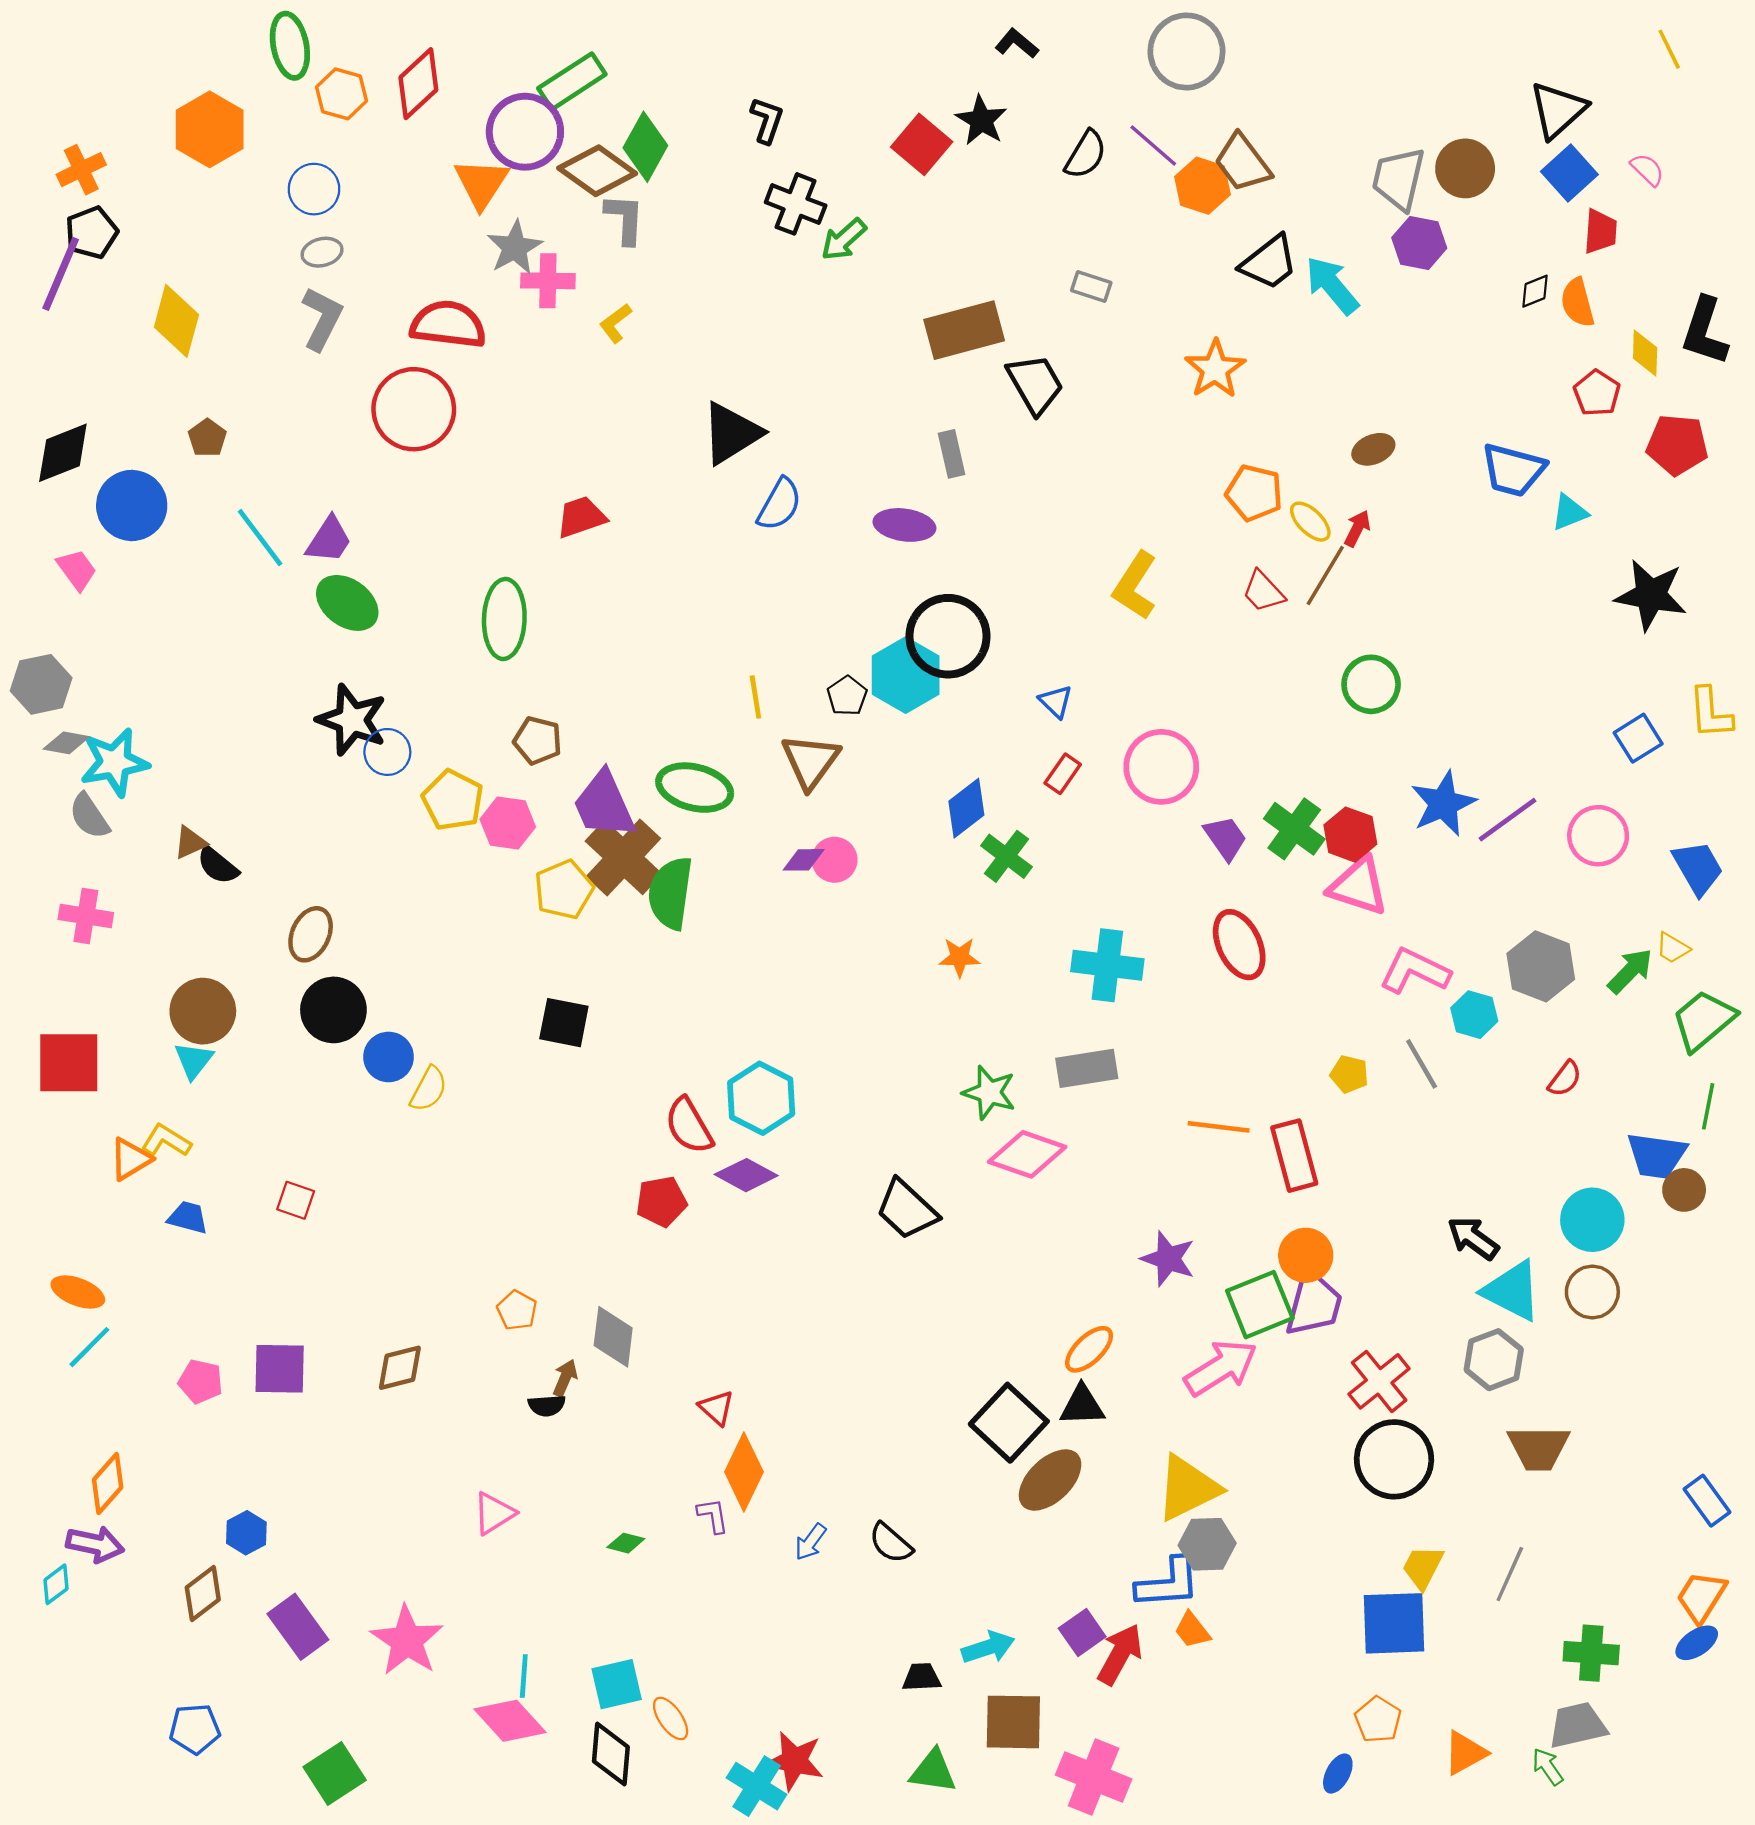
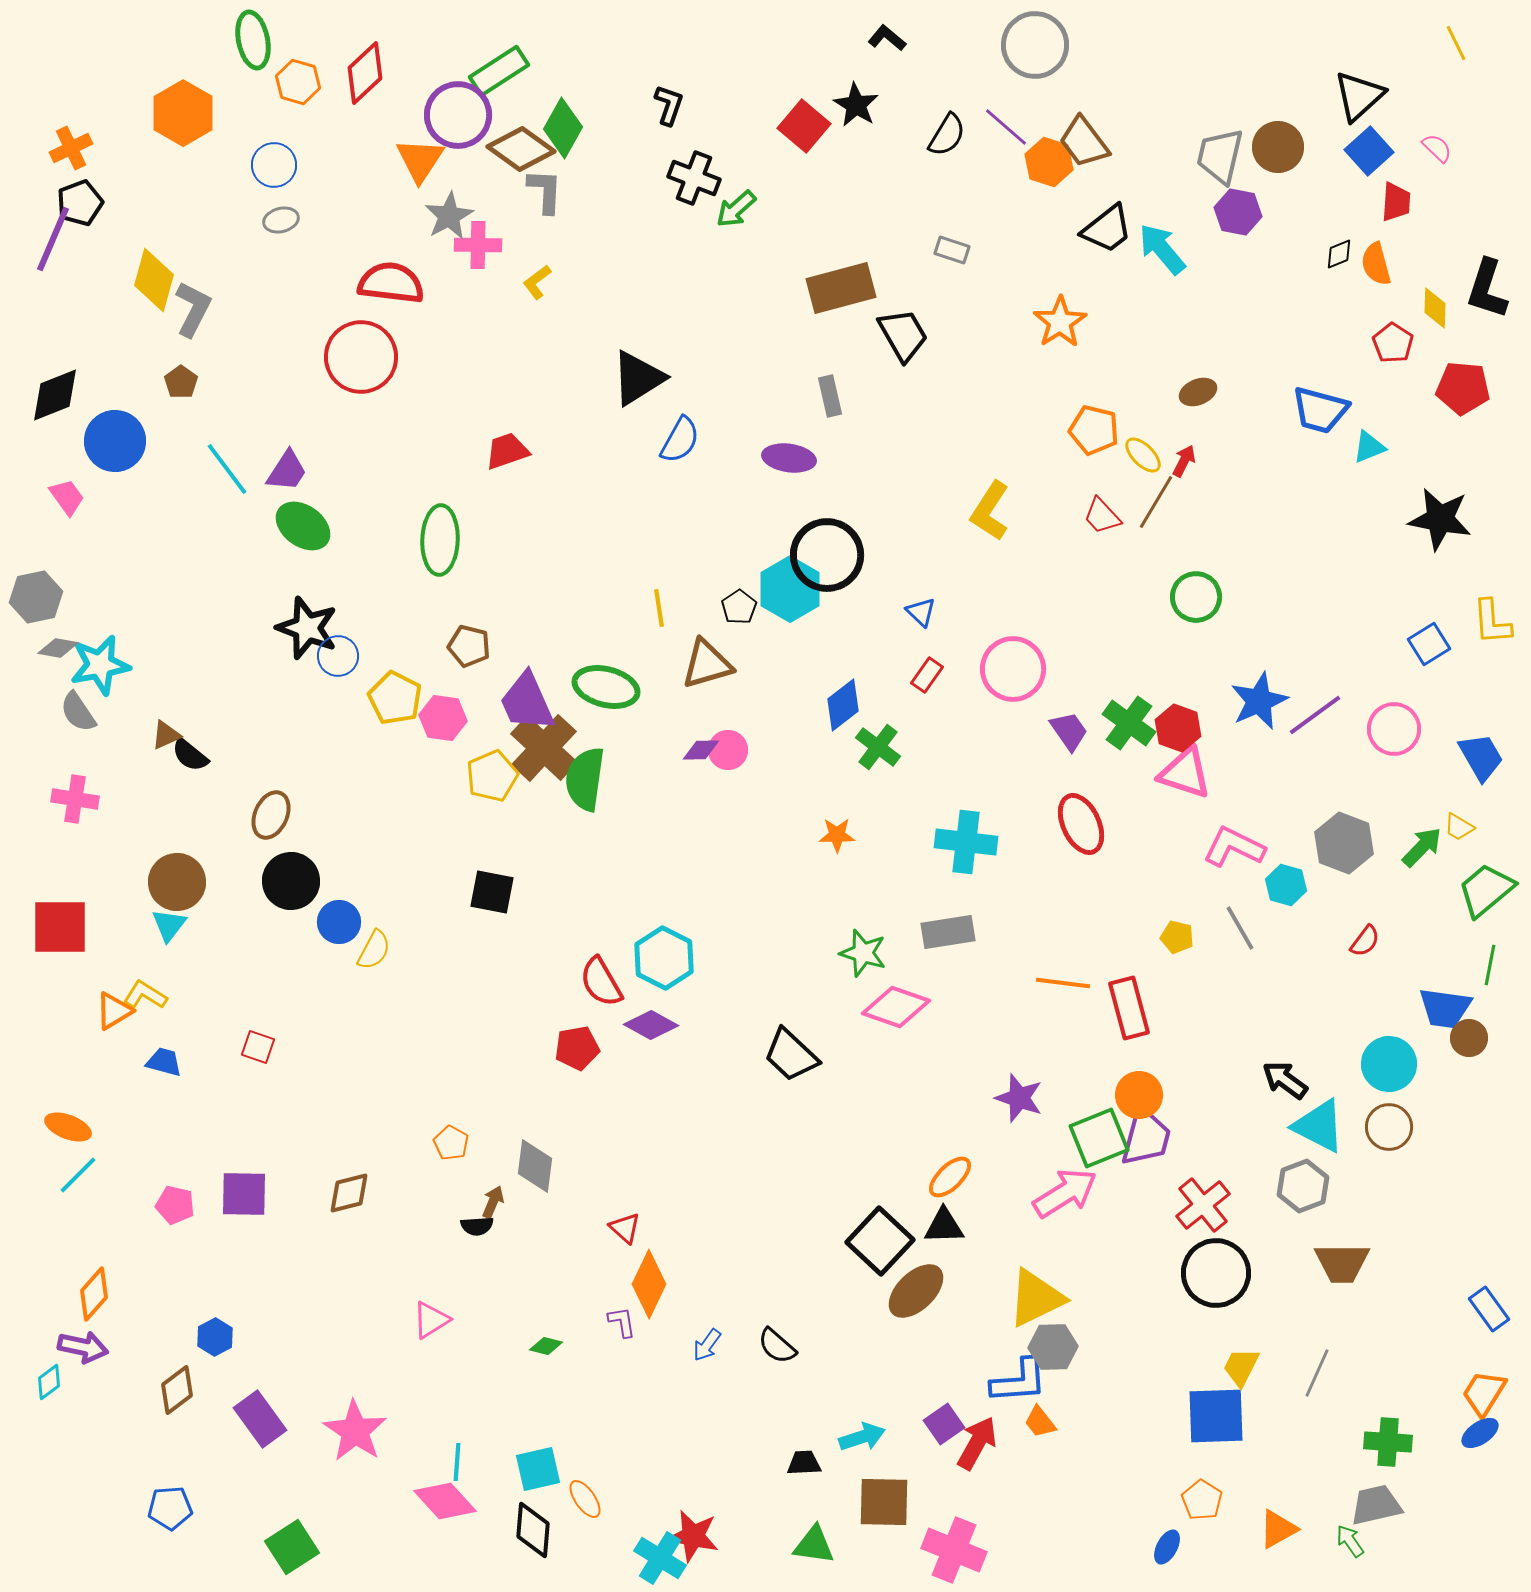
gray L-shape: (322, 319) -> (193, 309), moved
brown triangle: (810, 761) -> (707, 664), turned 38

